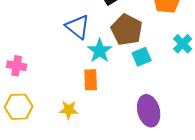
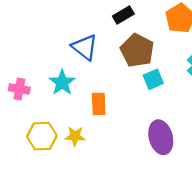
cyan star: (100, 51) -> (62, 83), moved
yellow hexagon: (19, 107) -> (42, 136), moved

